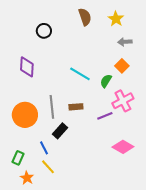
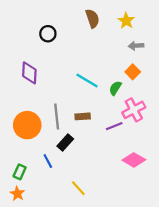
yellow line: (48, 167) -> (78, 188), moved
orange star: (27, 178) -> (17, 194), moved

